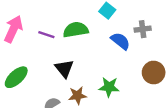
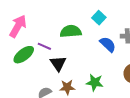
purple line: (46, 35) -> (44, 46), moved
green ellipse: (16, 77) -> (24, 55), moved

